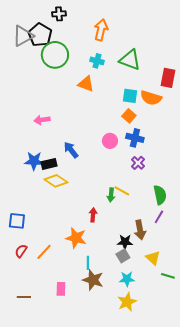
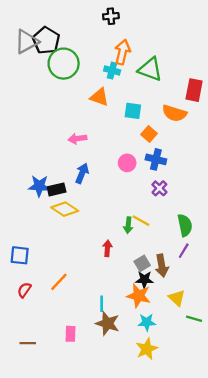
black cross: (59, 14) -> (111, 16), moved
orange arrow: (101, 30) -> (122, 52), moved
cyan square: (130, 96) -> (133, 111), moved
pink arrow: (42, 120) -> (77, 139), moved
blue arrow: (71, 150) -> (82, 173), turned 60
orange star: (76, 238) -> (139, 296), moved
orange line: (44, 252) -> (59, 282), moved
gray square: (123, 256) -> (142, 263), moved

